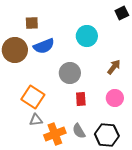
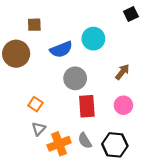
blue semicircle: (44, 46) -> (61, 49), moved
orange square: (33, 97) -> (35, 104), size x0.6
red rectangle: (81, 99) -> (87, 106), size x1.5
gray triangle: (36, 120) -> (39, 129), turned -40

